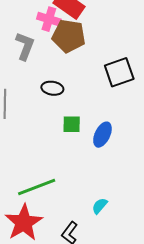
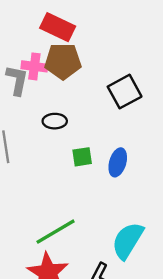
pink cross: (49, 19) -> (34, 66), moved
cyan semicircle: (100, 206) -> (128, 241), size x2.0

